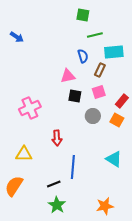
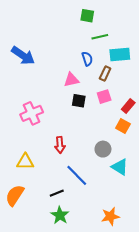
blue arrow: (17, 37) -> (23, 56), moved, size x1.6
gray circle: (93, 116) -> (103, 149), moved
blue line: (73, 167) -> (77, 175), turned -50

